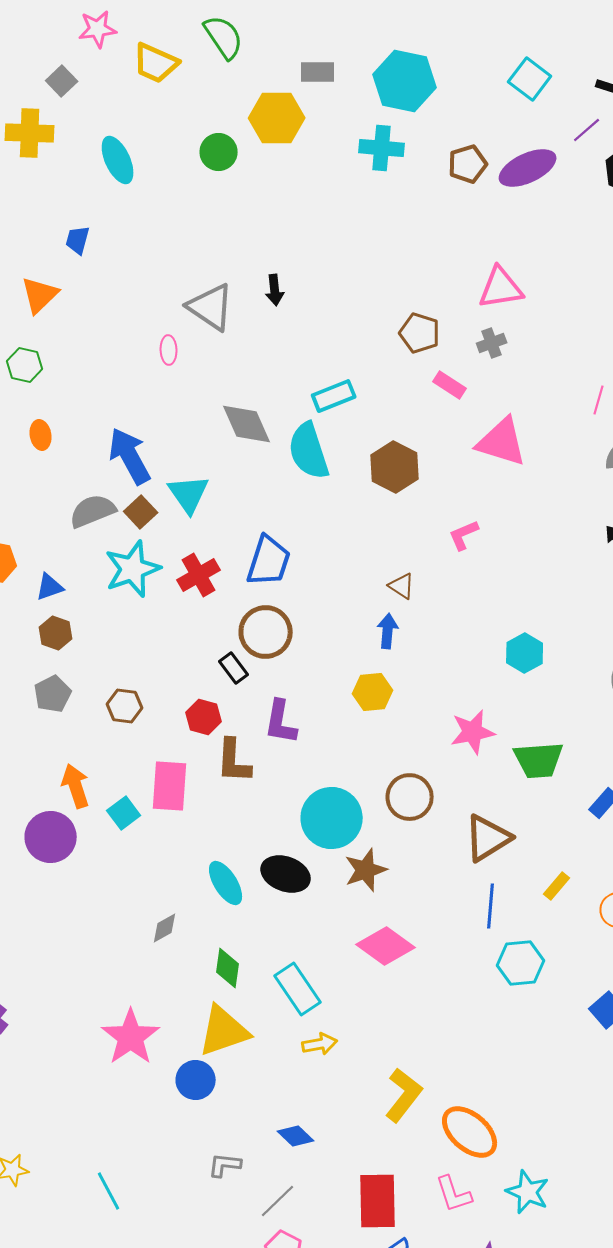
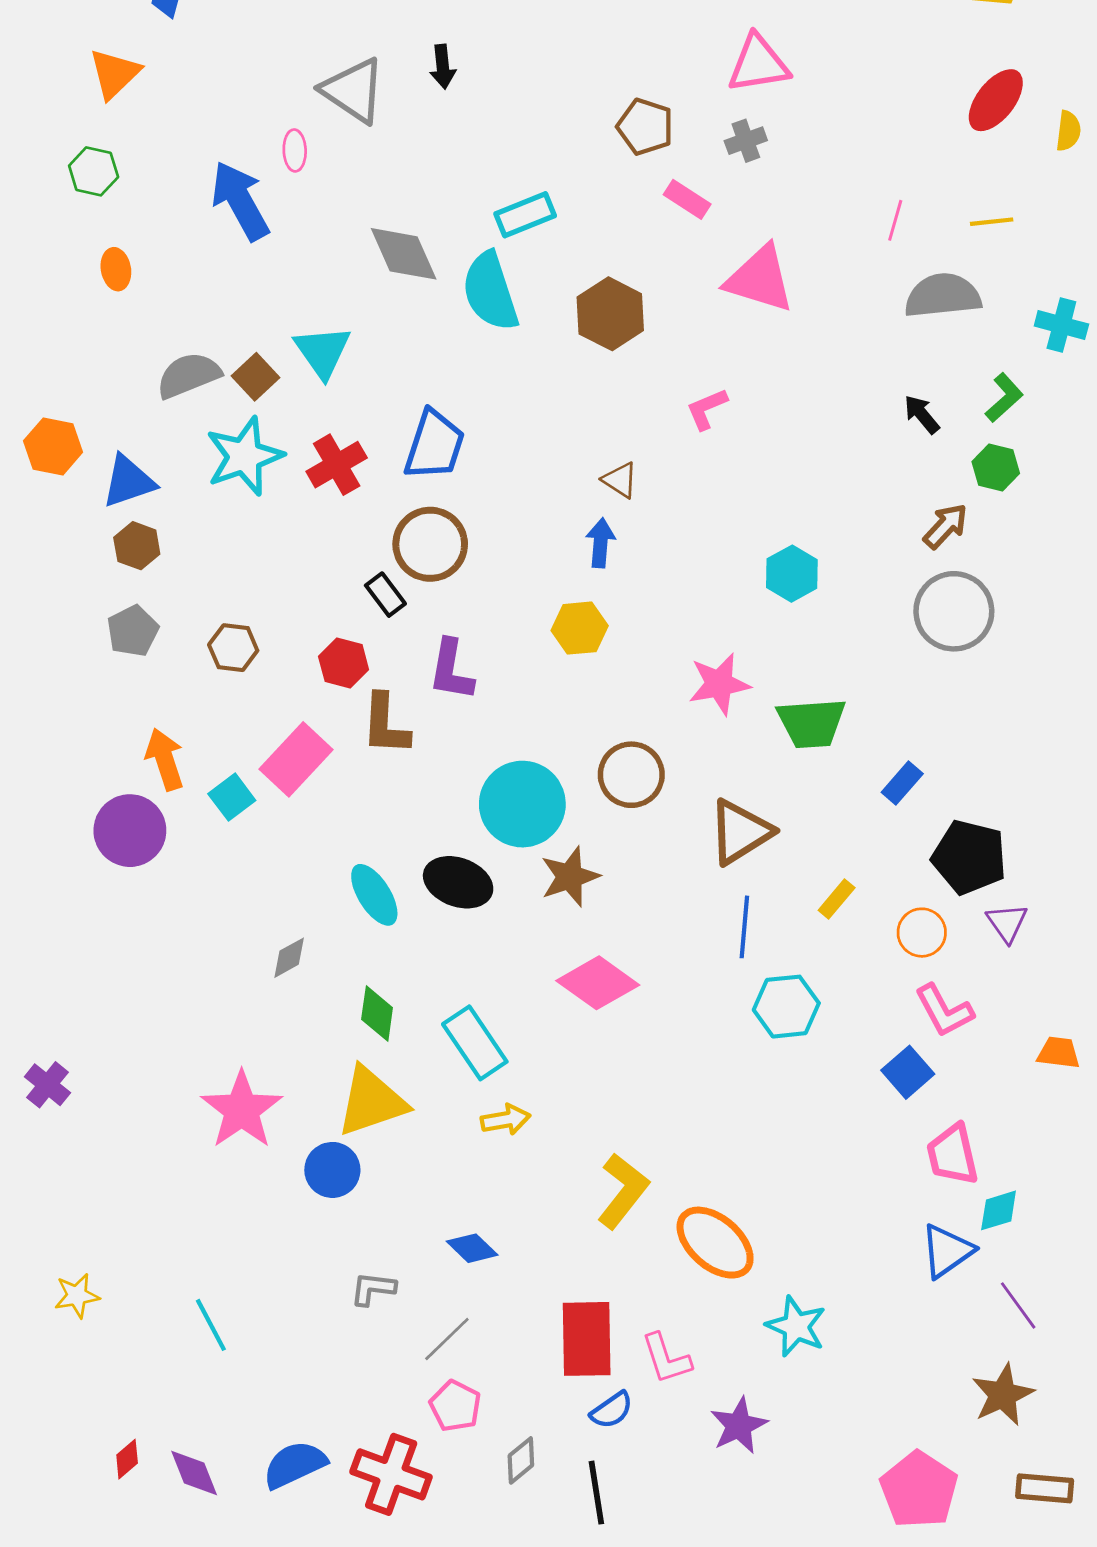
blue arrow: (130, 456) -> (240, 201), moved
blue triangle: (50, 587) -> (128, 481), size x1.4
pink rectangle: (170, 786) -> (296, 759), turned 39
pink L-shape: (454, 1194) -> (666, 1358), moved

